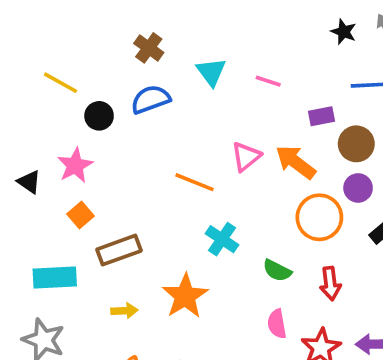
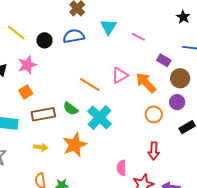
yellow line: (61, 83) -> (16, 33), moved
purple rectangle: (321, 116) -> (164, 60), turned 32
orange circle: (319, 217) -> (154, 114), size x0.7
cyan cross: (222, 239) -> (100, 118), size x1.4
green semicircle: (277, 271) -> (71, 109), moved

